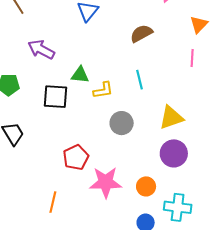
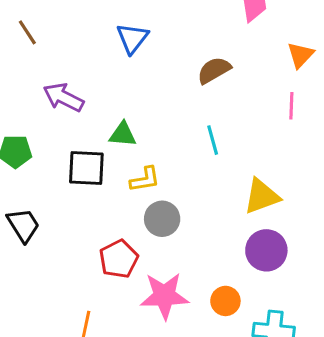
yellow L-shape: (103, 90) -> (145, 179), moved
gray circle: (122, 123) -> (162, 219), moved

